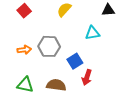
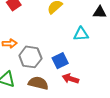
gray hexagon: (49, 46) -> (30, 57), moved
red arrow: (87, 77) -> (70, 79), turned 84

